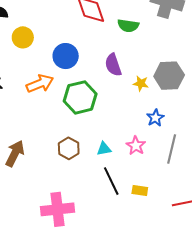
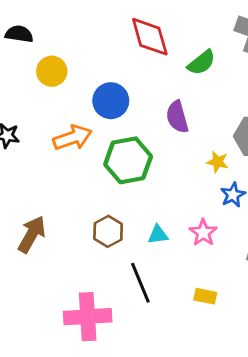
green semicircle: (128, 26) -> (201, 63), turned -50
yellow star: (141, 83) -> (218, 162), moved
black line: (111, 181) -> (140, 283), moved

